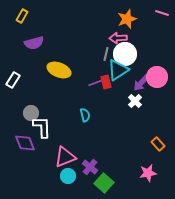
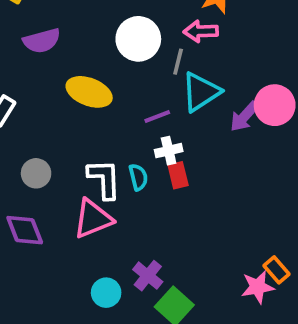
white circle: (125, 54) -> (138, 39), moved
red rectangle: (106, 82) -> (178, 175), moved
white cross: (135, 101) -> (169, 151), moved, turned 32
white L-shape: (42, 127) -> (104, 179), moved
orange rectangle: (158, 144) -> (277, 270), moved
pink triangle: (65, 157) -> (93, 219), moved

